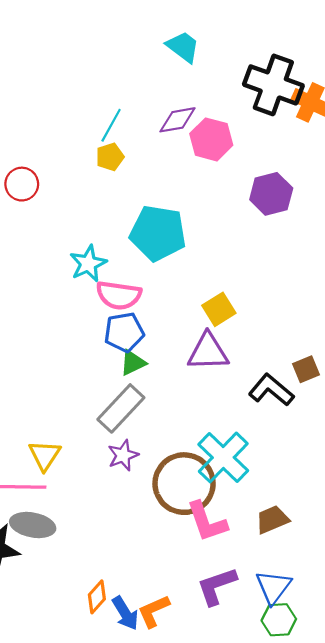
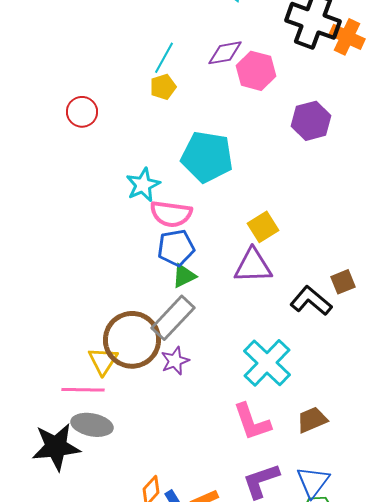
brown circle: (184, 484) -> (132, 340), moved

